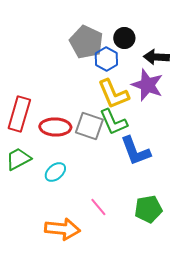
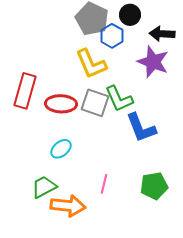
yellow L-shape: (113, 94) -> (91, 64), moved
green trapezoid: (18, 159) -> (44, 187), moved
pink line: (98, 207) -> (104, 184), turned 54

